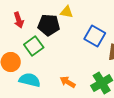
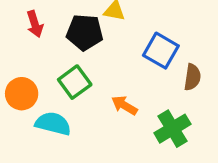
green square: (34, 46) -> (75, 82), moved
orange arrow: (68, 82) -> (124, 105), moved

